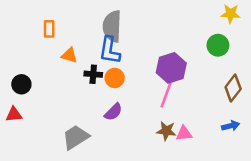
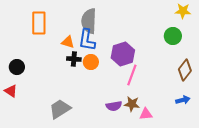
orange rectangle: (49, 29) -> (39, 23), size x1.6
orange triangle: (69, 55) -> (68, 42), moved
purple hexagon: (171, 68) -> (123, 54), moved
purple semicircle: (113, 112) -> (114, 106), moved, turned 35
red triangle: (14, 115) -> (11, 91), turned 40
pink triangle: (184, 133) -> (146, 114), moved

